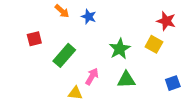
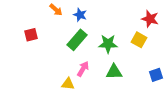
green star: (120, 49) -> (108, 44), turned 30
green rectangle: (64, 55) -> (77, 40), moved

